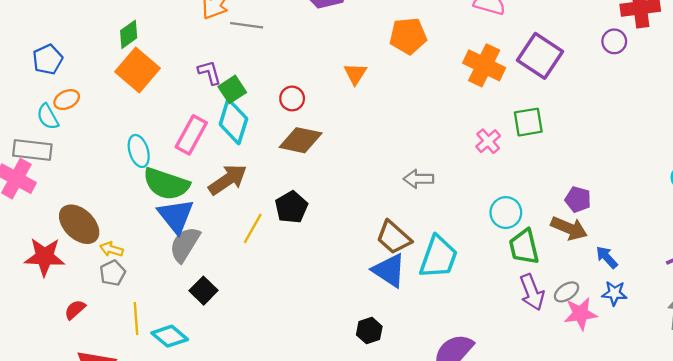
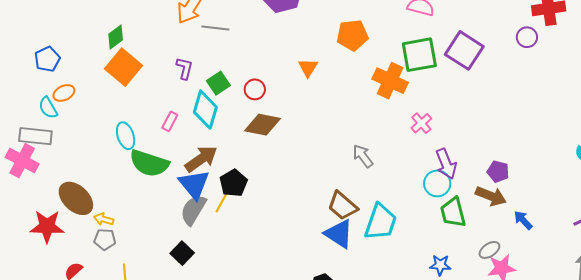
orange cross: (484, 65) -> (390, 81), moved
purple L-shape: (209, 72) -> (185, 68), turned 30
green square: (232, 89) -> (218, 83), moved
green square: (528, 122) -> (419, 55), moved, size x1.4
pink rectangle: (191, 135) -> (170, 121), size x0.6
gray arrow: (419, 179) -> (363, 156), turned 55
black pentagon: (291, 207) -> (233, 183), moved
blue triangle: (176, 216) -> (194, 184), moved
gray semicircle: (185, 244) -> (193, 210), moved
gray pentagon: (113, 273) -> (105, 239), turned 30
purple arrow: (532, 292) -> (446, 164), moved
blue star: (614, 293) -> (440, 265), moved

